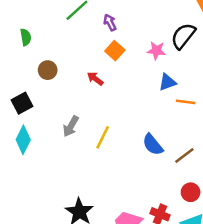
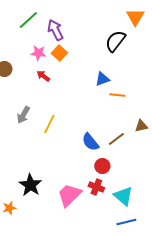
purple arrow: (110, 22) -> (55, 30), size x1.5
pink star: (156, 51) -> (38, 53), moved
blue semicircle: (153, 145) -> (90, 142), moved
red circle: (191, 192) -> (102, 166), moved

